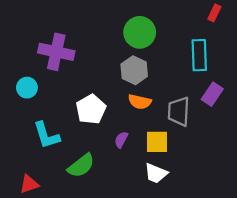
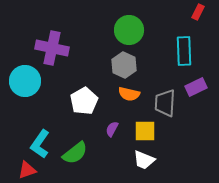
cyan circle: (27, 88) -> (25, 81), size x1.6
purple rectangle: (212, 94) -> (196, 87), turned 30
cyan L-shape: (46, 135) -> (40, 144), moved, turned 52

